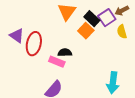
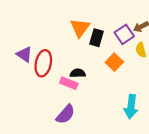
black rectangle: (92, 19) -> (97, 38), moved, turned 63
orange square: (86, 31) -> (114, 62), moved

